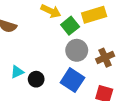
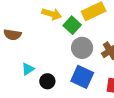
cyan triangle: (17, 72) -> (28, 69), moved

